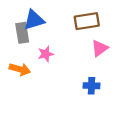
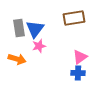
blue triangle: (34, 20) -> (35, 29), moved, turned -36
pink triangle: (100, 48) -> (80, 57), moved

